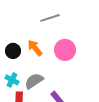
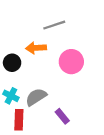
orange arrow: (35, 48) -> (36, 48), moved, turned -54

